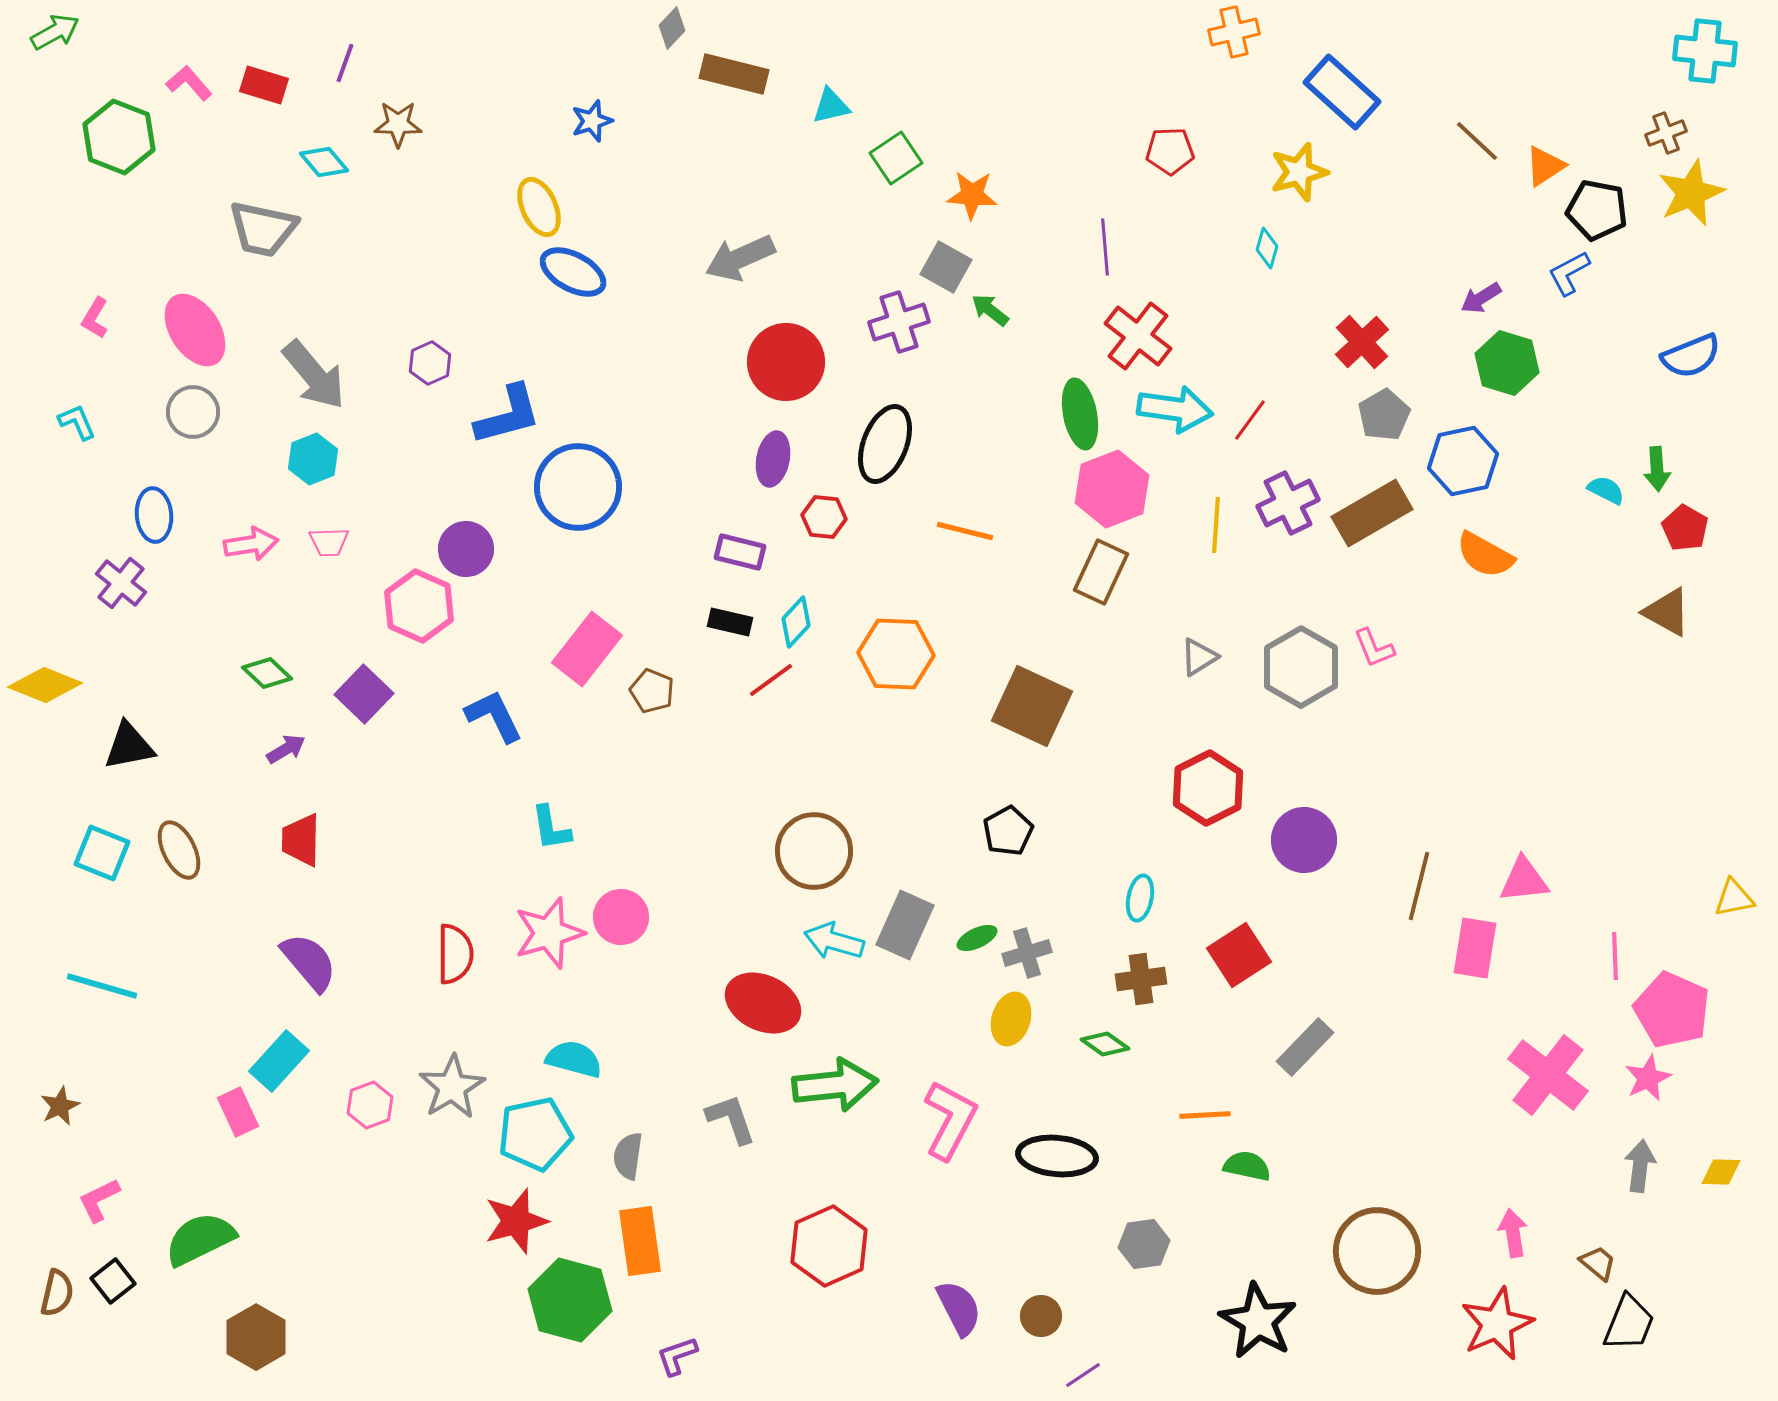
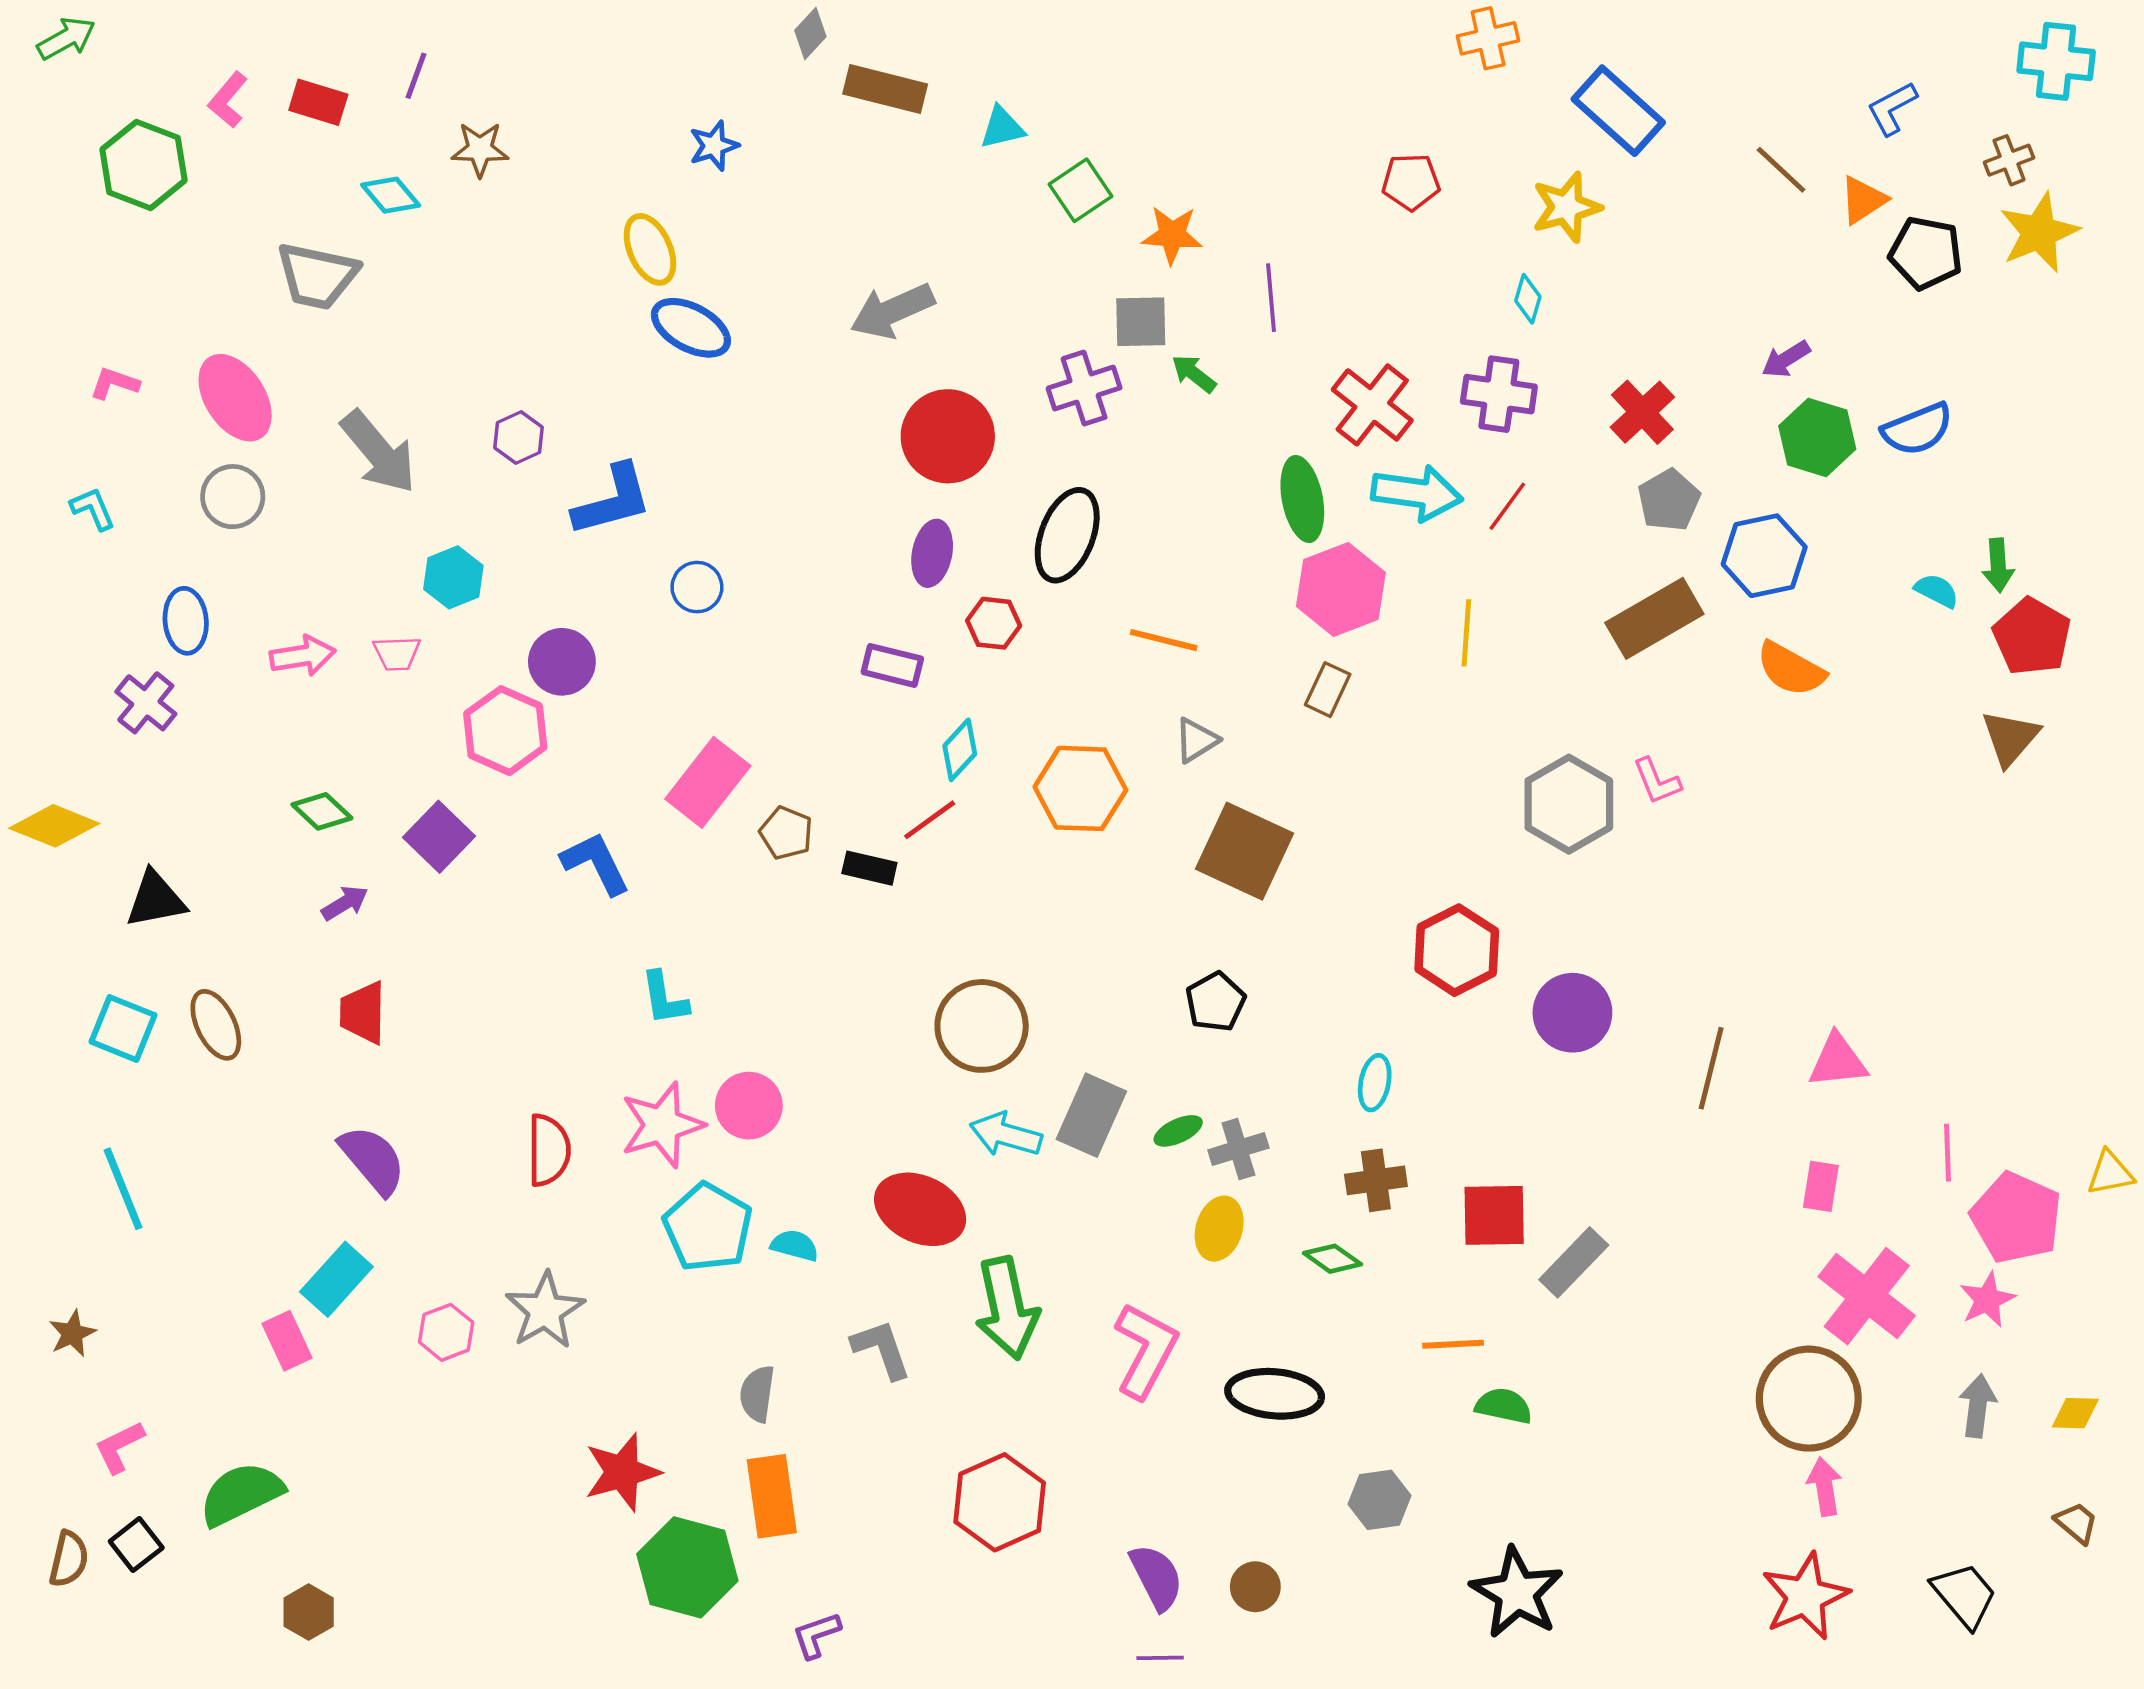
pink L-shape: (189, 83) -> (228, 100), turned -99
purple line: (1105, 247) -> (1271, 298), moved
gray square: (946, 267) -> (1141, 322), turned -30
blue L-shape: (1569, 273) -> (1892, 108), moved
pink L-shape: (95, 318) -> (115, 383), turned 78
blue semicircle: (1691, 356) -> (1917, 429), moved
cyan hexagon: (313, 459) -> (453, 577), moved
blue circle: (578, 487) -> (697, 587), size x0.5
purple cross: (1288, 503) -> (1499, 394), moved, turned 34
red pentagon: (1685, 528) -> (2032, 636), size x1.4
brown rectangle: (1101, 572) -> (1328, 690), size x0.7
brown triangle: (1667, 612) -> (2010, 738), turned 42
black rectangle: (730, 622) -> (869, 868), moved
gray triangle: (1199, 657) -> (1196, 740), moved
yellow triangle: (1734, 898) -> (2110, 1173), moved
pink rectangle: (1475, 948) -> (1821, 1186), moved, size x0.7
red square: (1239, 955) -> (1494, 1215), moved, turned 32
cyan line: (102, 986) -> (123, 1189), turned 52
cyan semicircle: (574, 1059) -> (795, 1245), moved, size x0.7
green arrow: (835, 1085) -> (1007, 1308), turned 84
cyan pentagon: (535, 1134) -> (708, 1227), moved, turned -30
brown circle: (1377, 1251) -> (1809, 1399), moved
brown trapezoid: (1598, 1263) -> (2077, 1523), moved
black trapezoid: (1629, 1323) -> (1964, 1595), turned -62
brown hexagon: (256, 1337) -> (309, 1612), size x0.7
purple line: (1083, 1375) -> (1160, 1658), moved, turned 33

